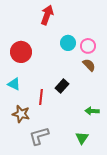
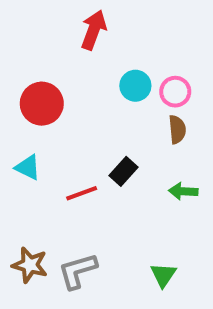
brown semicircle: (89, 65) -> (177, 129), turned 40
red line: (41, 97) -> (82, 193), turned 63
green arrow: (92, 111) -> (183, 191), moved
brown star: (21, 114) -> (30, 265), moved

